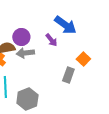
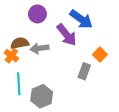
purple circle: (21, 37) -> (37, 14), moved
purple arrow: (51, 40) -> (67, 35), size x1.6

